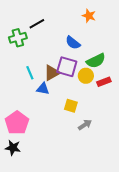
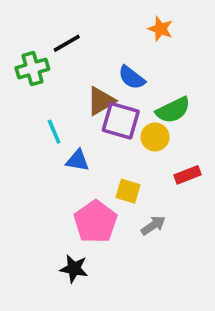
brown triangle: (52, 73) -> (101, 101), moved
red rectangle: (104, 82) -> (187, 175), moved
pink pentagon: (17, 123) -> (96, 222), moved
black star: (13, 148) -> (74, 269), moved

